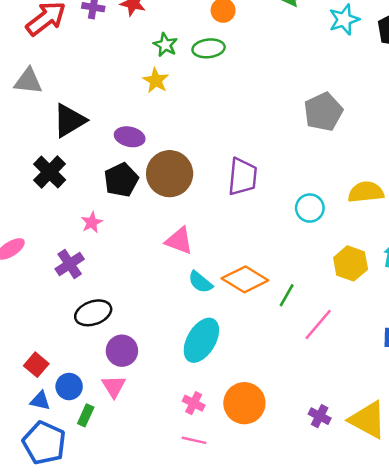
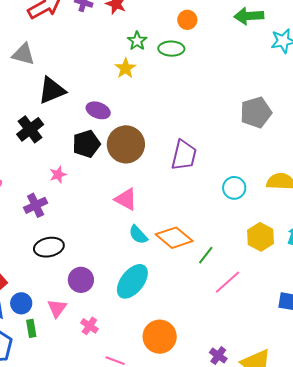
purple circle: (122, 351) -> (81, 280), moved
pink cross: (194, 403) -> (89, 326), moved
green rectangle: (86, 415) -> (31, 328), turned -42

